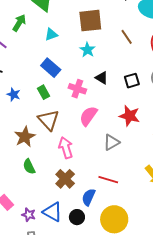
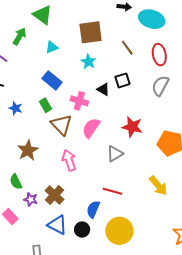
black square: (132, 81) -> (123, 80), moved
brown triangle: (49, 120) -> (62, 125), moved
green semicircle: (29, 167) -> (16, 182), moved
brown cross: (65, 179) -> (54, 195), moved
purple star: (29, 215) -> (31, 199), moved

